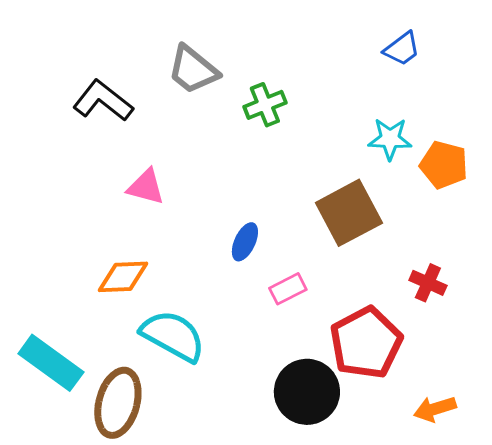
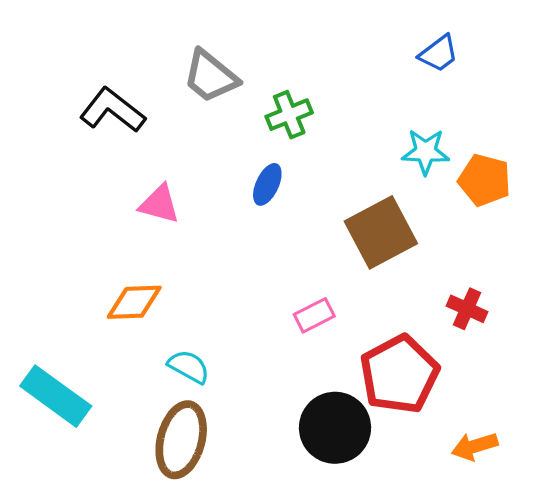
blue ellipse: (245, 242) -> (267, 184), moved
cyan semicircle: (173, 336) -> (189, 367), size x0.6
brown ellipse: (118, 403) -> (181, 440), moved

